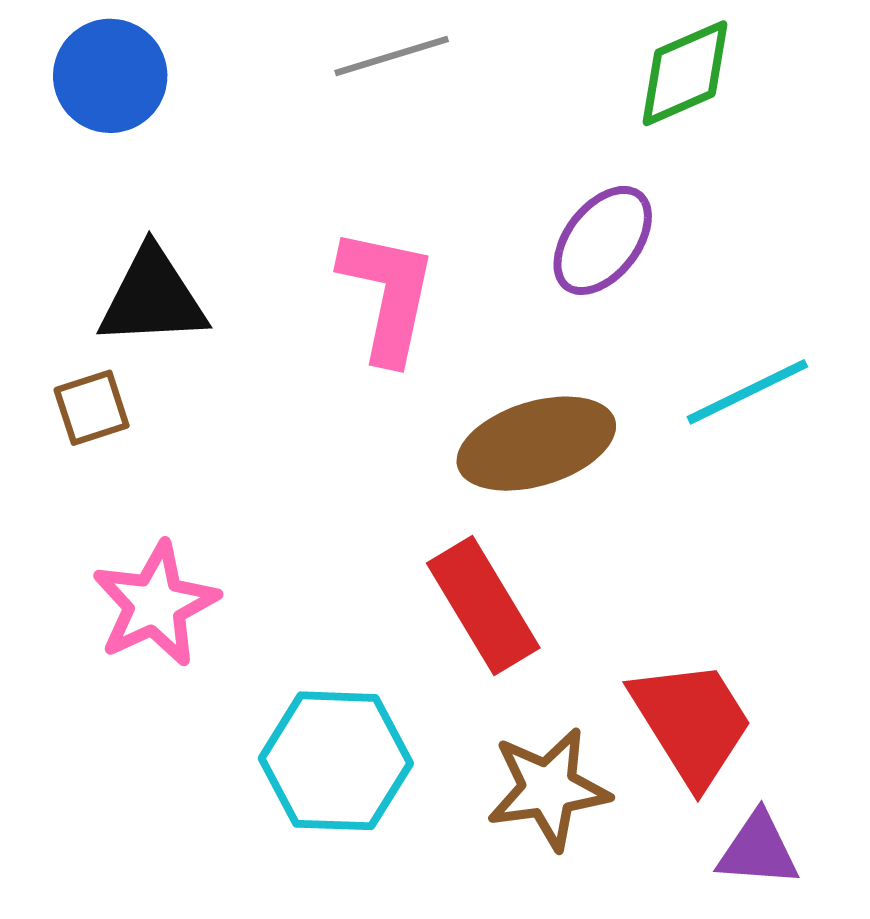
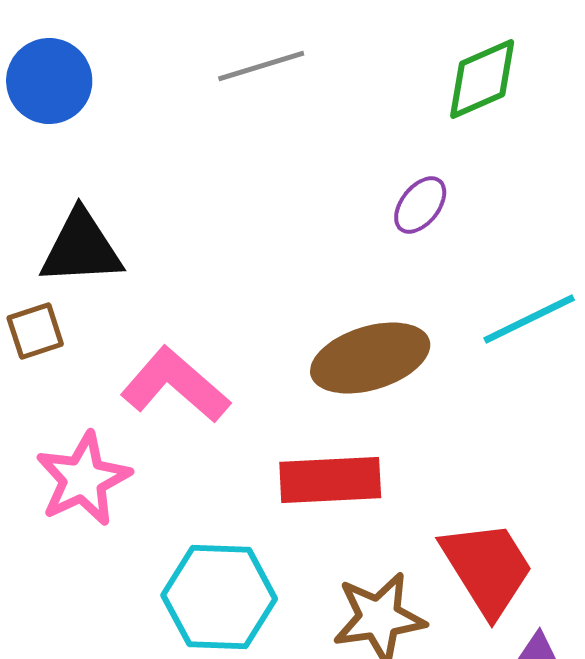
purple ellipse: (603, 240) -> (420, 205), size x0.7
pink L-shape: (388, 295) -> (175, 385), moved, turned -61
red rectangle: (483, 606) -> (330, 480), turned -62

